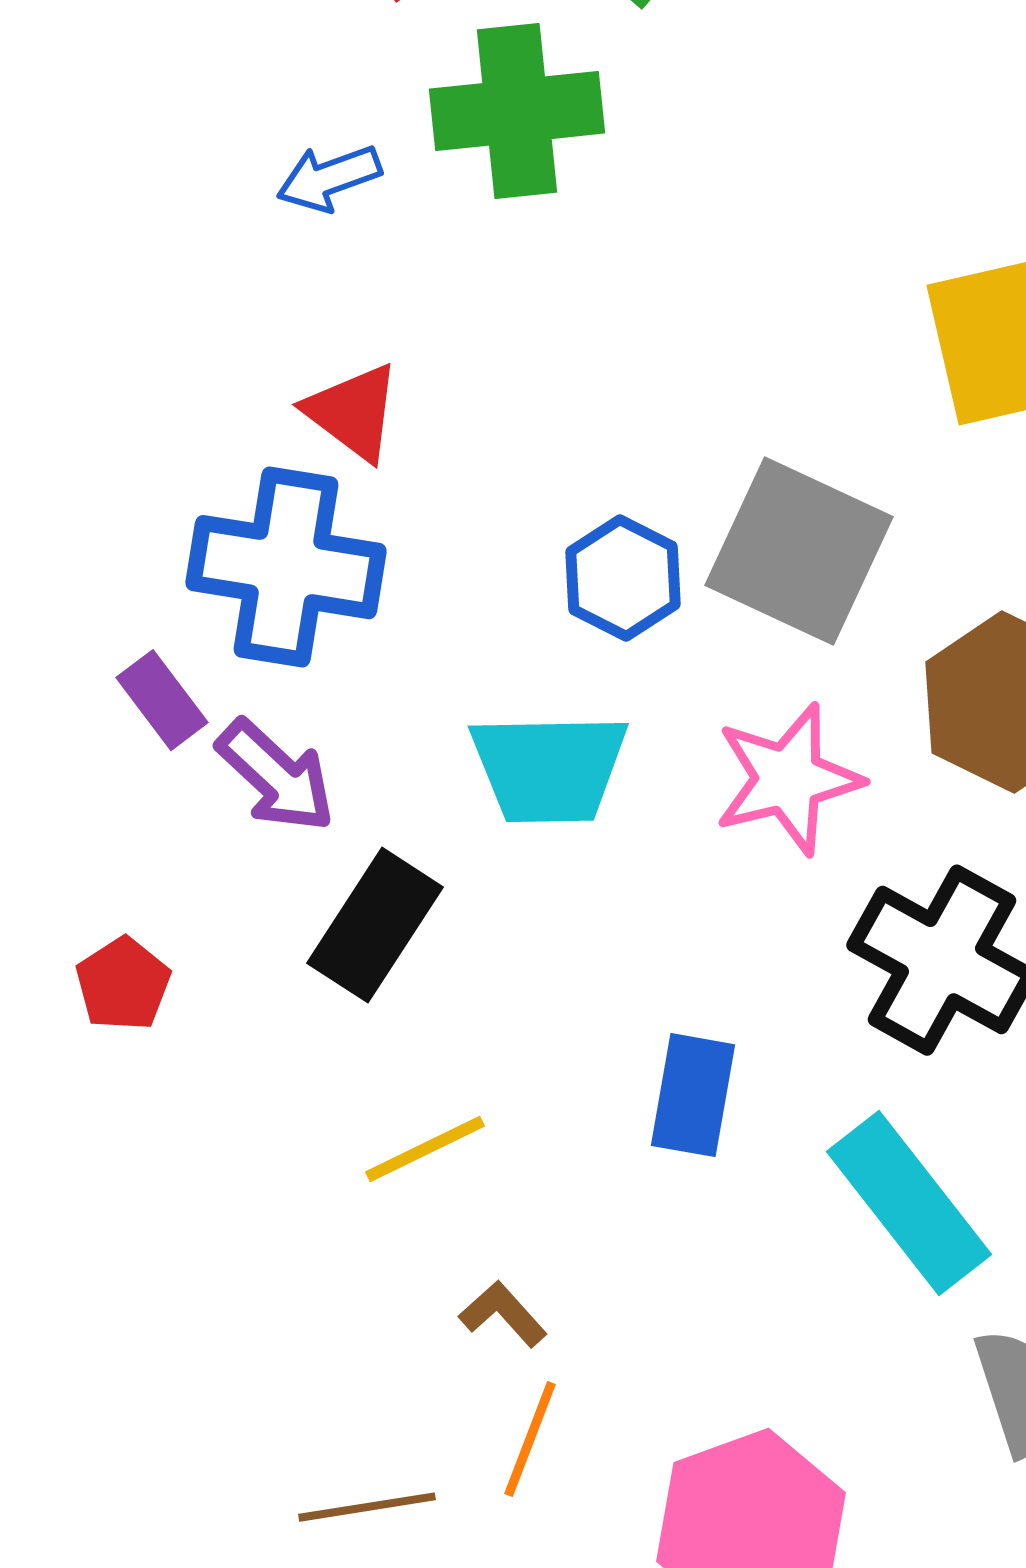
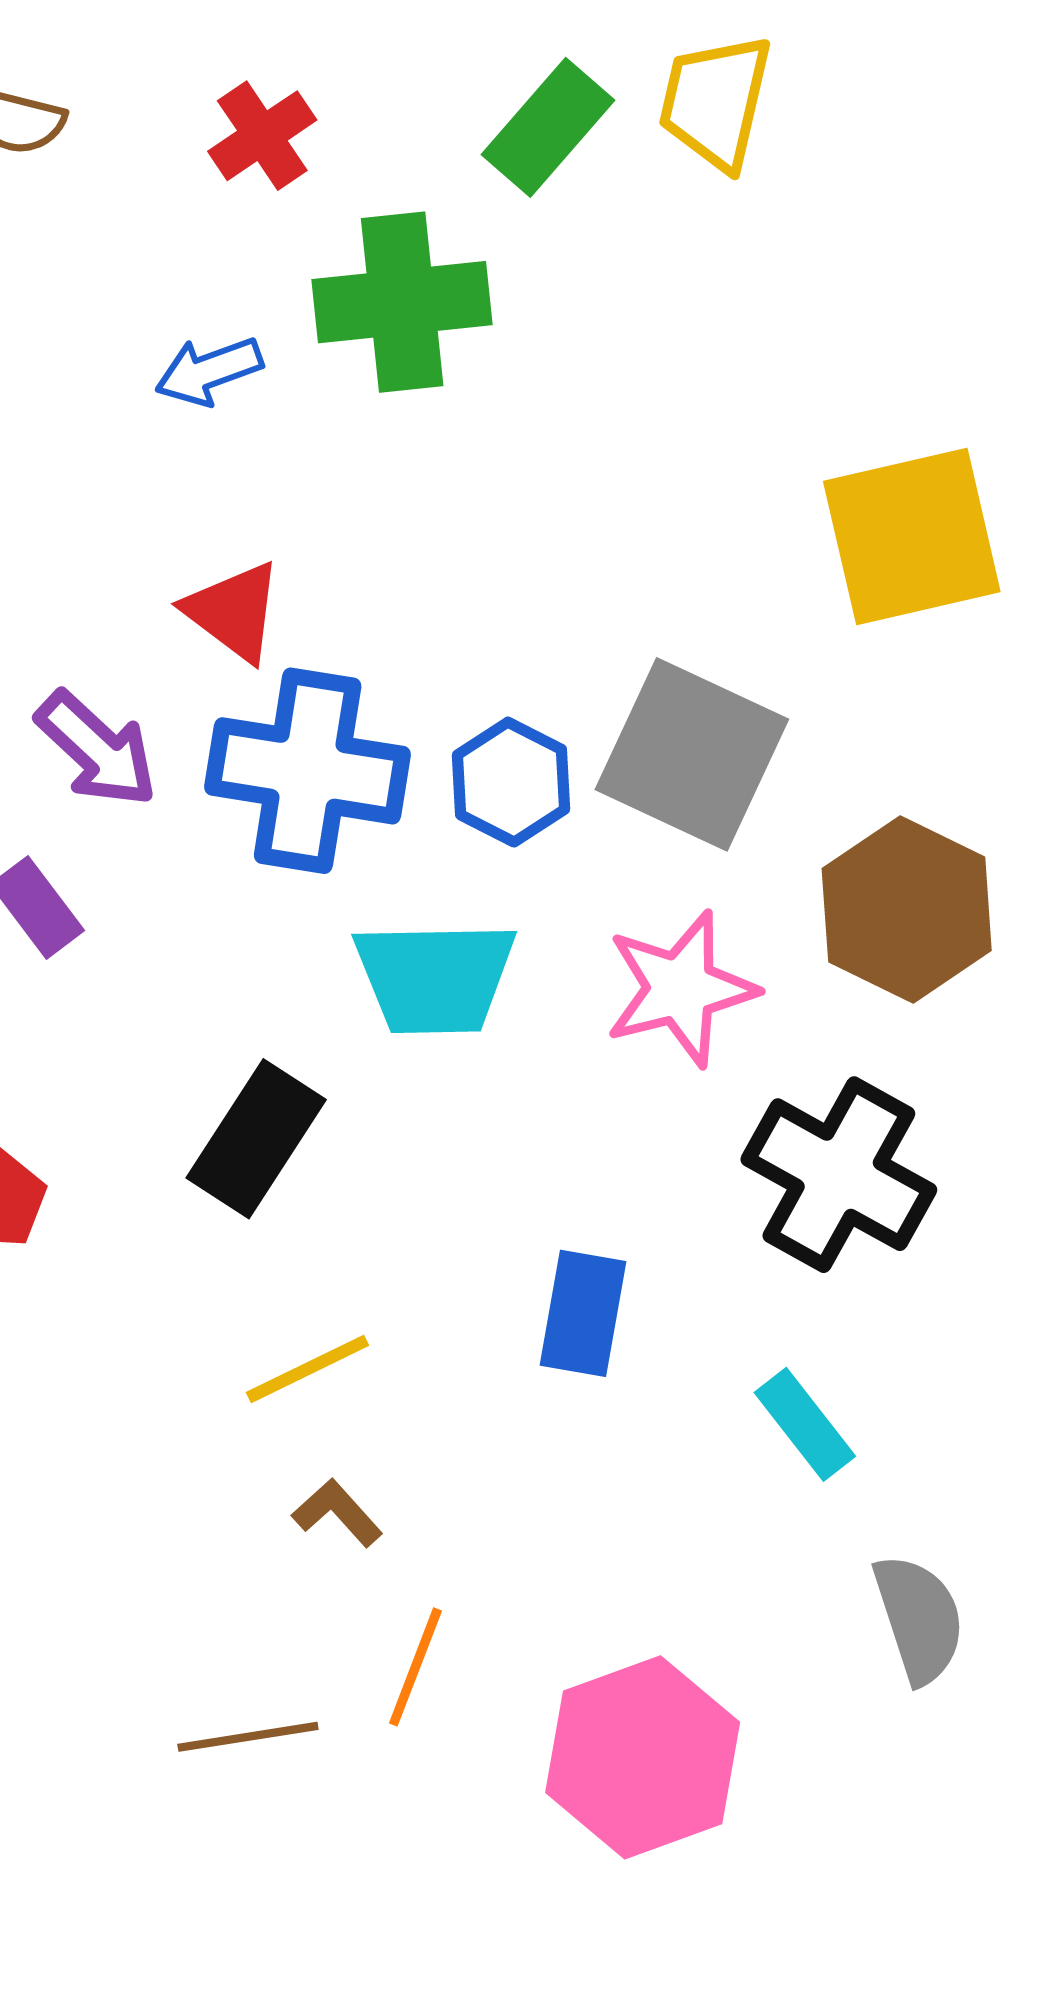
blue cross: (286, 567) -> (308, 771), moved
purple arrow: (276, 776) -> (97, 749), moved
cyan rectangle: (909, 1203) -> (805, 1424), size x0.6
brown L-shape: (503, 1314) -> (337, 1513), moved

